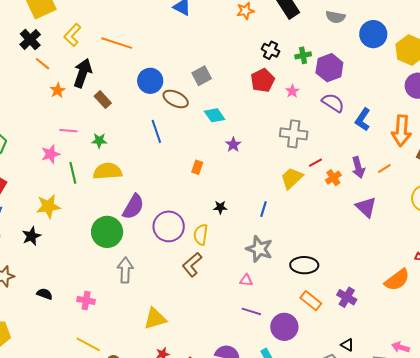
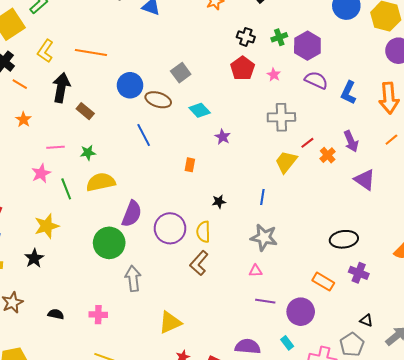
orange star: (58, 90) -> (23, 120), moved
orange line: (384, 168) -> (391, 140), moved
black ellipse: (304, 265) -> (344, 239), moved

